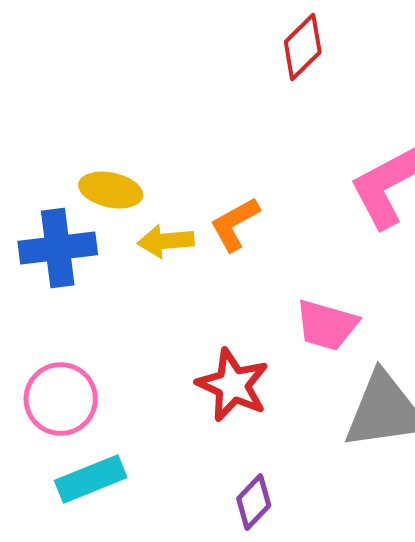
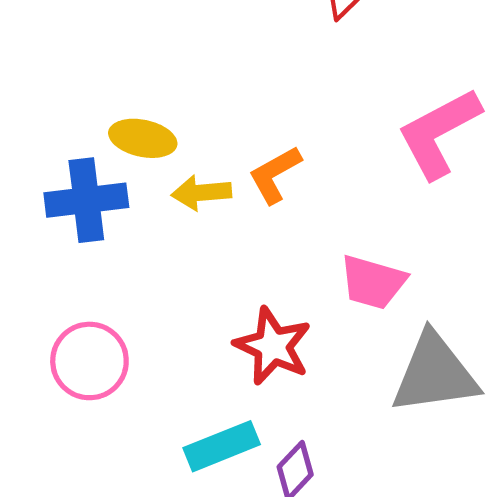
cyan rectangle: (91, 479) -> (222, 446), moved

